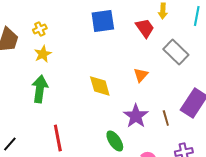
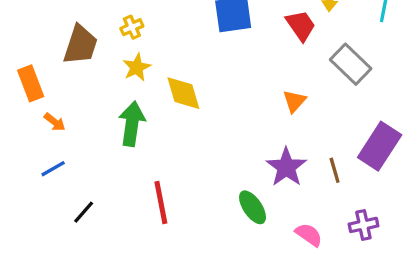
yellow diamond: (100, 86) -> (183, 93), moved

